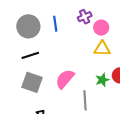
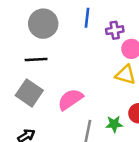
blue line: (55, 24) -> (87, 18), moved
green star: (102, 80) -> (114, 124), moved

